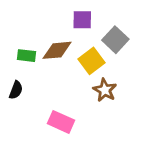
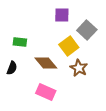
brown diamond: (57, 50) -> (46, 63), moved, turned 55

